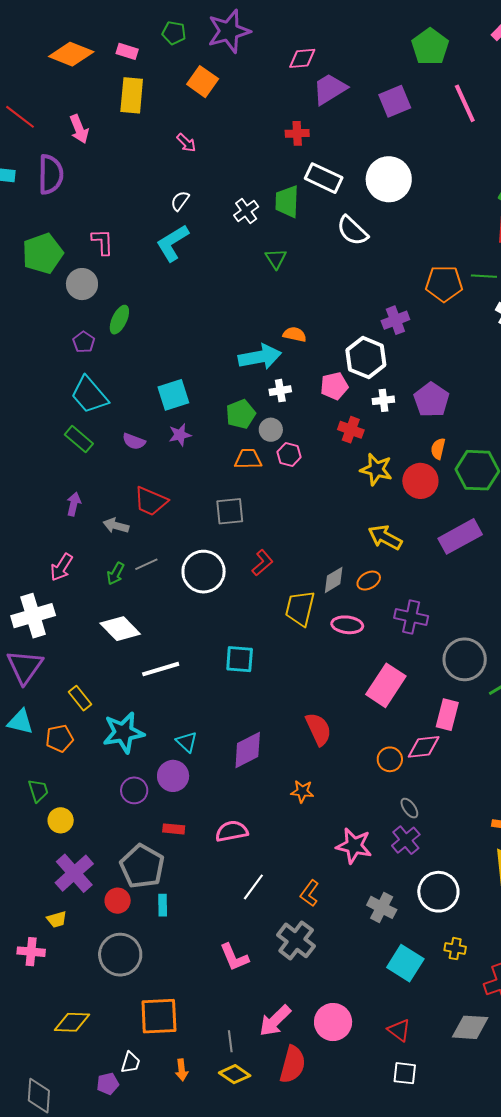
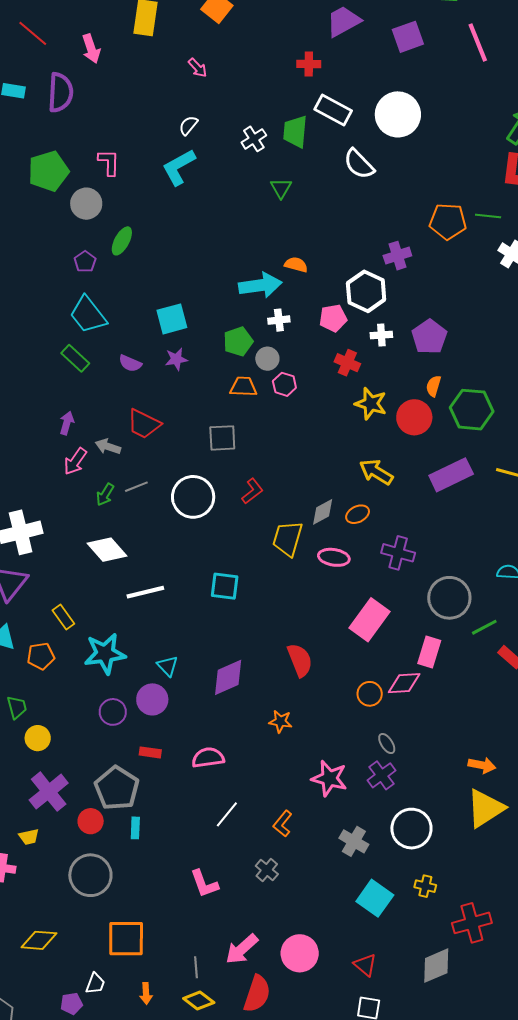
pink arrow: (61, 567) -> (75, 461), moved
gray cross: (296, 940) -> (267, 870), size x0.6
gray diamond: (470, 1027) -> (436, 966), turned -30

